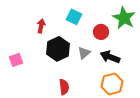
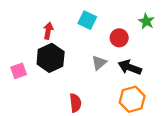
green star: (124, 18) -> (146, 21), size x0.6
black hexagon: (58, 49) -> (51, 58), moved

